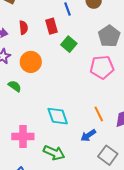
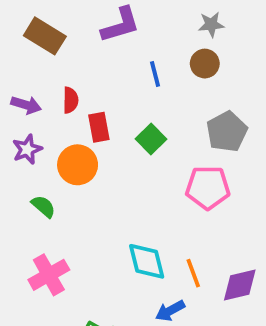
red rectangle: (51, 26) -> (99, 127), moved
cyan diamond: (58, 116) -> (147, 261), moved
pink cross: (23, 136) -> (49, 275), moved, turned -35

